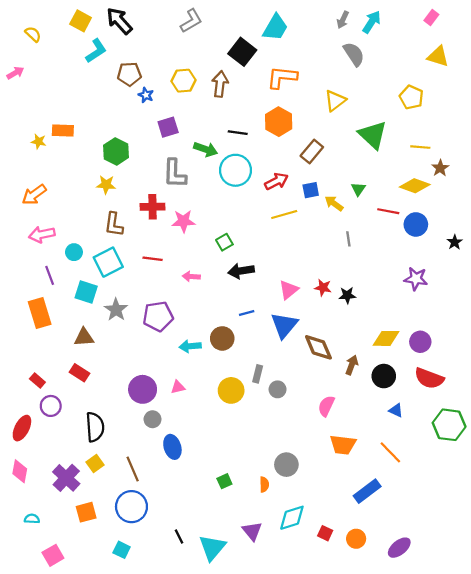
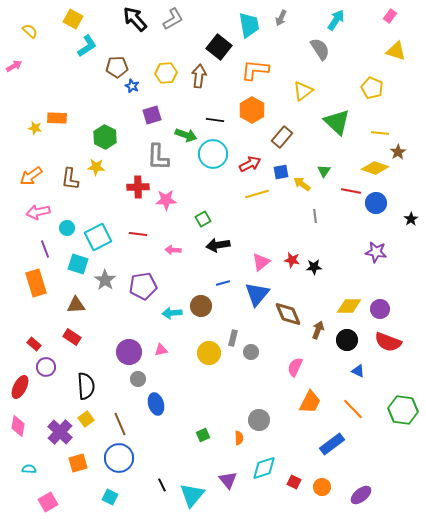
gray arrow: (343, 20) -> (281, 18), moved
black arrow: (119, 21) -> (135, 19), moved
cyan trapezoid: (275, 28) -> (249, 25), turned -40
brown L-shape: (114, 224) -> (70, 179), moved
green hexagon: (449, 425) -> (403, 410), moved
orange trapezoid: (343, 445) -> (310, 402), turned -70

